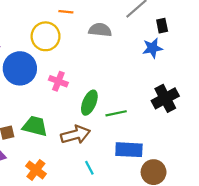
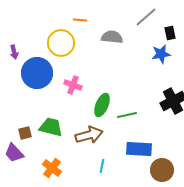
cyan line: (89, 168) -> (102, 166), turned 40

